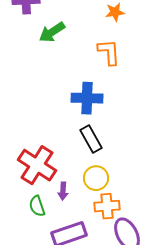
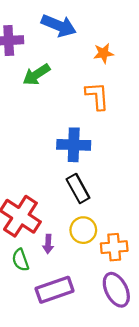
orange cross: (107, 206) -> (114, 247), moved

